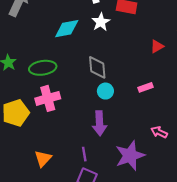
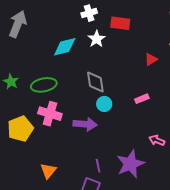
pink cross: (48, 98) -> (50, 114), turned 35
purple arrow: (100, 123) -> (85, 124), moved, turned -80
purple line: (84, 154) -> (98, 166), moved

